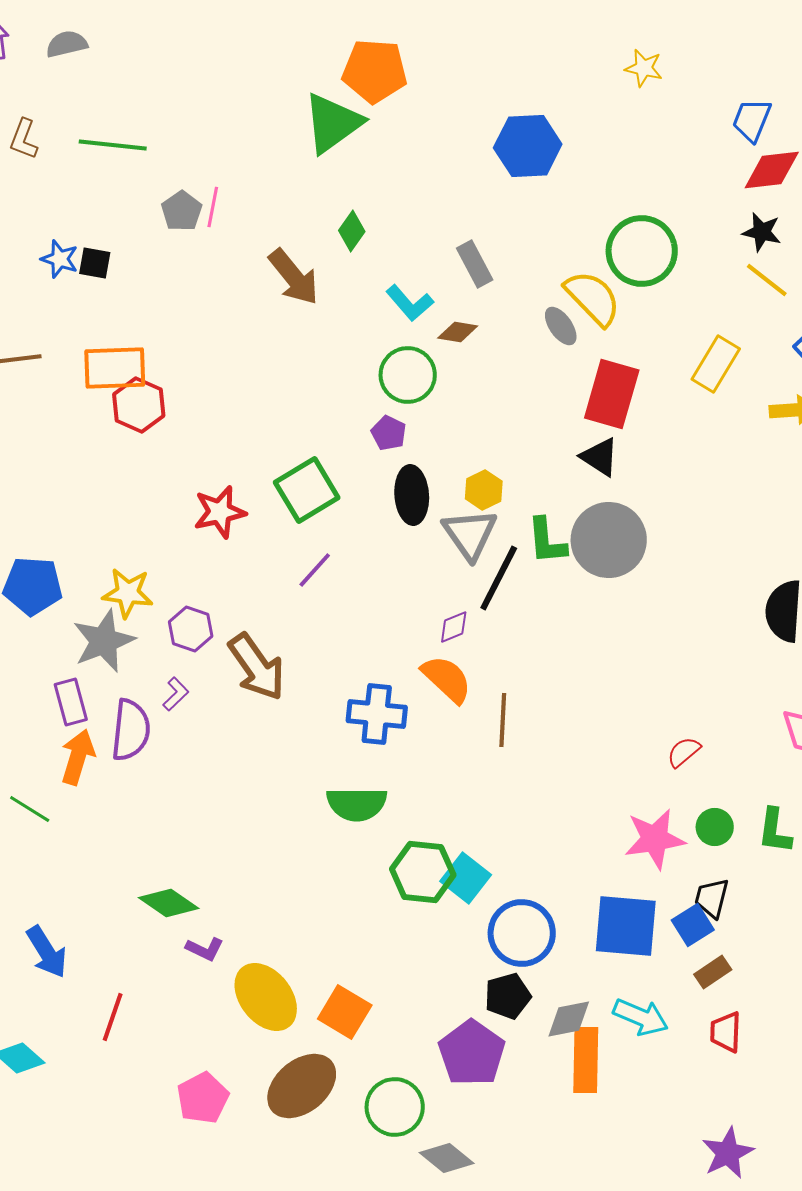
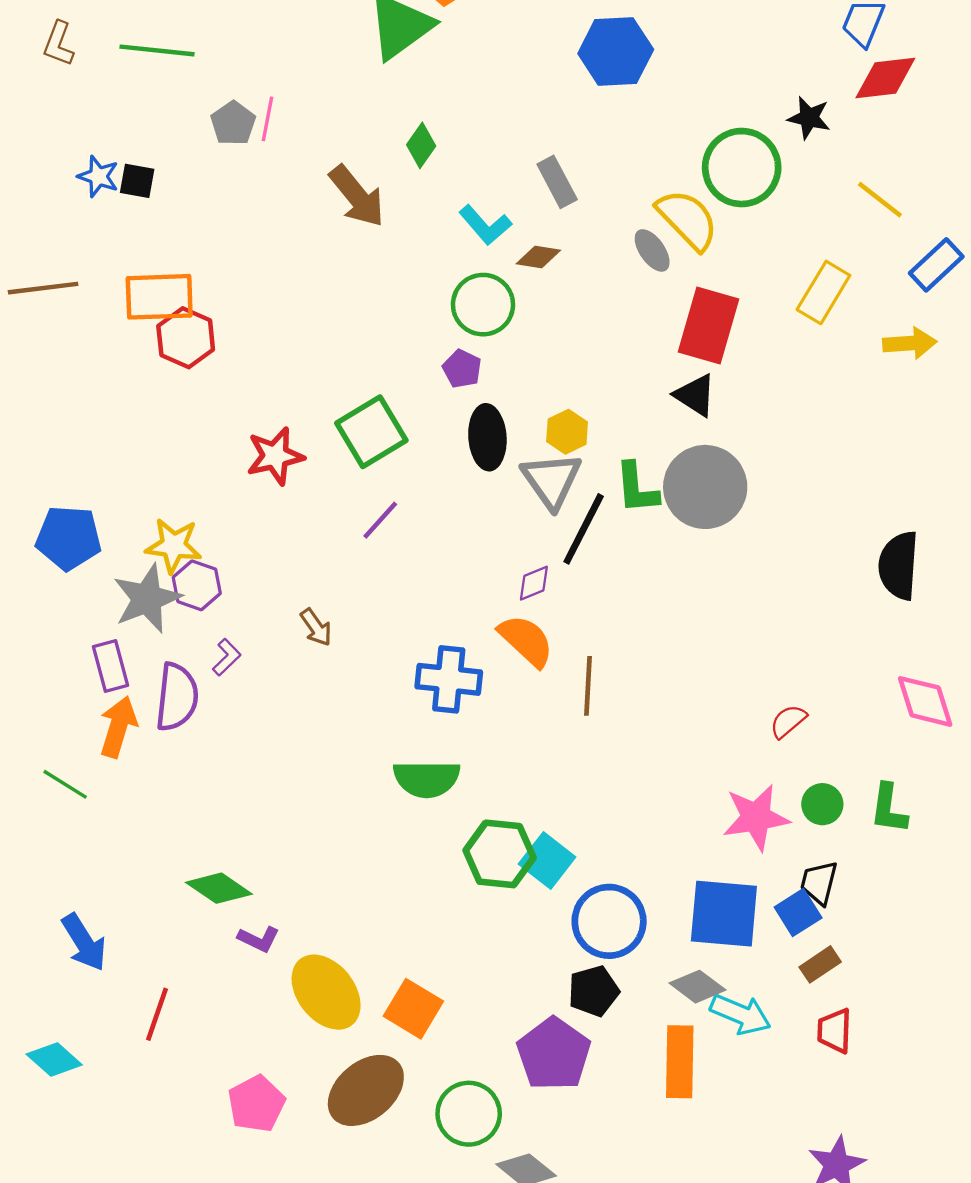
black star: (762, 232) -> (809, 118), moved
purple hexagon: (191, 629) -> (197, 585), moved
brown arrow: (257, 667) -> (316, 627), size x0.5
gray diamond: (569, 1019) -> (697, 987), moved, turned 48

